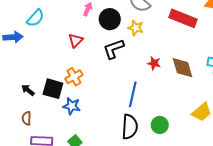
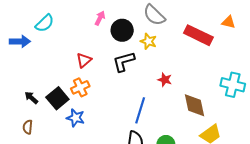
red triangle: (76, 40) -> (84, 60), moved
brown diamond: (183, 68) -> (194, 105), moved
black square: (53, 89) -> (57, 98), turned 30

